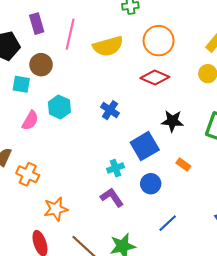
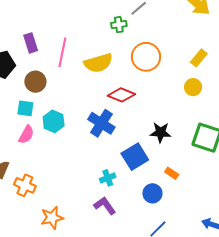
red diamond: (155, 77) -> (121, 95), moved
cyan square: (21, 84) -> (25, 108), moved
blue cross: (110, 110) -> (101, 123), size x1.5
blue circle: (151, 184) -> (152, 193), moved

